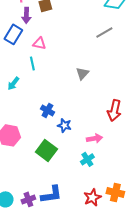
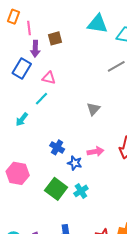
cyan line: (32, 63) -> (42, 99), turned 56
pink arrow: (94, 138) -> (95, 152), moved
cyan cross: (87, 159) -> (81, 191), moved

